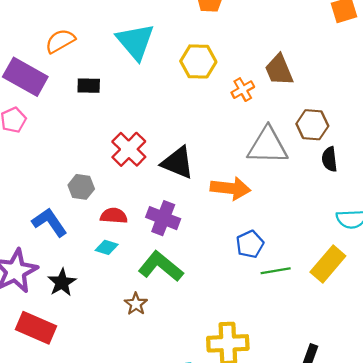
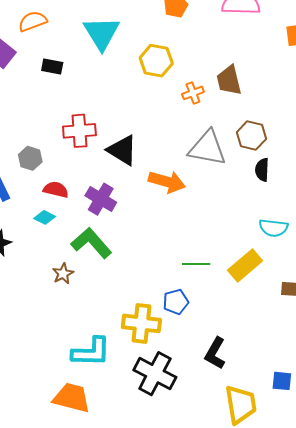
red cross: (129, 149) -> (79, 131), turned 32
blue pentagon: (250, 244) -> (176, 302), moved

